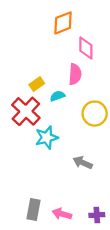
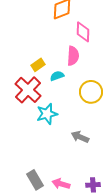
gray rectangle: (33, 210) -> (35, 180), turned -42

